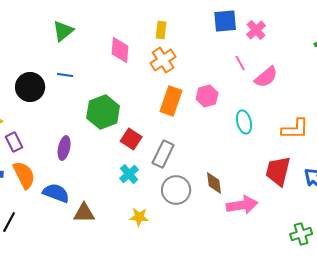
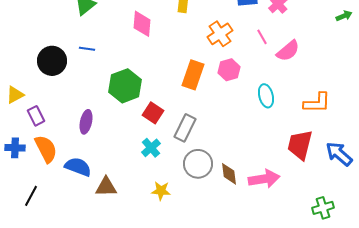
orange cross: (163, 60) -> (220, 34), moved
brown diamond: (214, 183) -> (229, 174), moved

